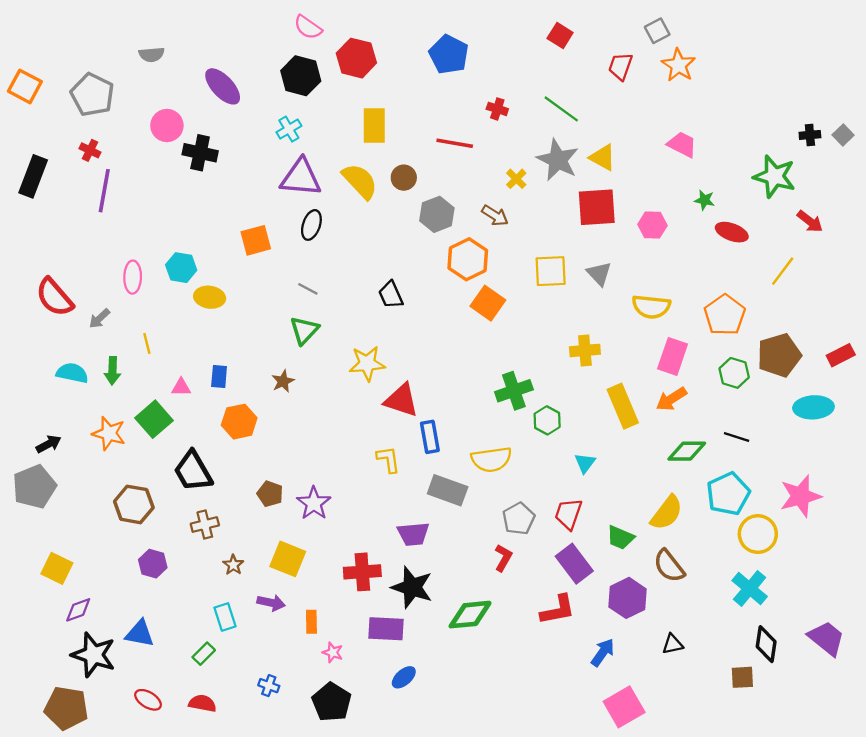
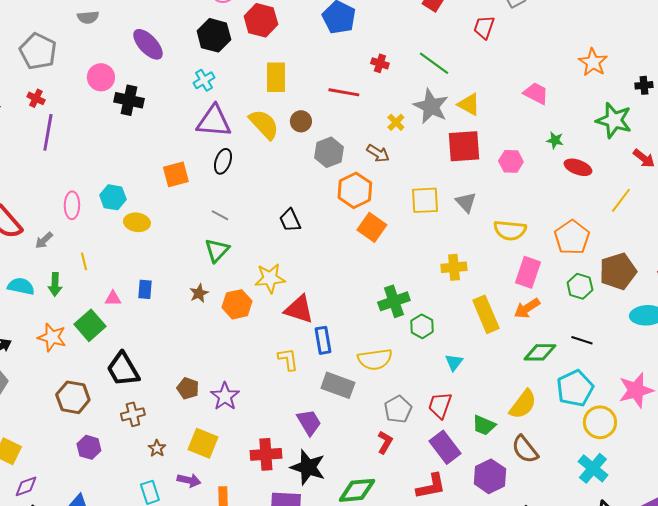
orange star: (678, 65) -> (593, 62), moved
orange hexagon: (239, 422) -> (237, 304), moved
purple trapezoid: (413, 534) -> (309, 422), turned -116

